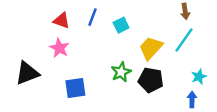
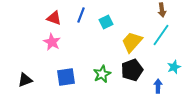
green star: (121, 72) -> (102, 74), moved
black triangle: (27, 73) -> (25, 80), moved, size x0.7
black pentagon: (151, 80) -> (132, 70), turned -30
blue arrow: (192, 99) -> (158, 86), moved

